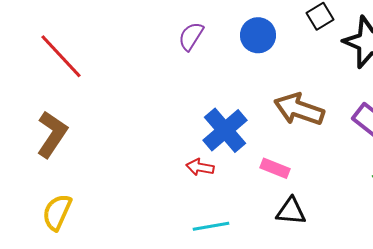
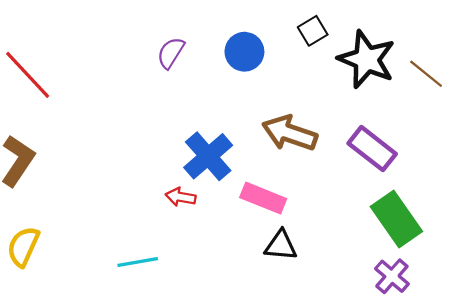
pink rectangle: (275, 168) -> (263, 198), size x1.4
cyan line: (211, 226) -> (138, 262), moved

